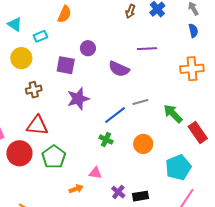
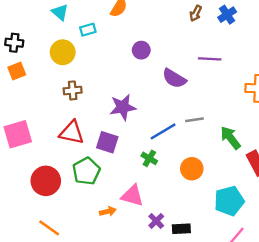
purple square: (66, 65) -> (107, 142), moved
red circle: (19, 153) -> (46, 181), moved
pink triangle: (95, 173) -> (132, 196), size x1.5

